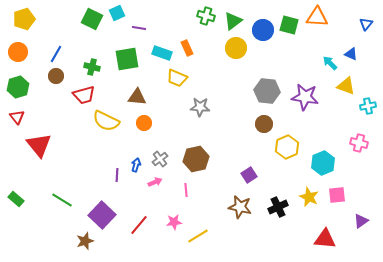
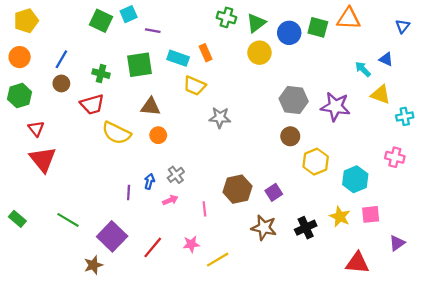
red triangle: (17, 117) -> (36, 129), moved
brown hexagon: (196, 159) -> (237, 189), moved

